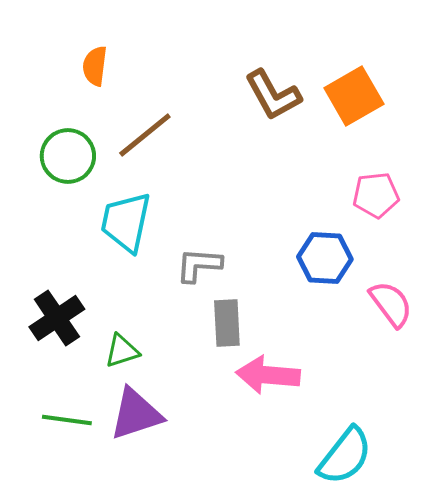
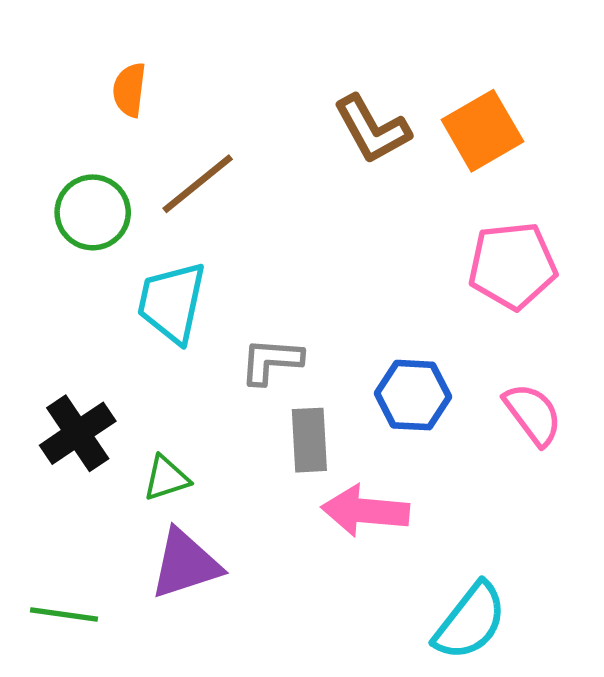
pink pentagon: (376, 195) -> (512, 266), size x1.4
blue hexagon: (325, 258) -> (413, 395), moved
green line: (67, 420) -> (64, 614), moved

